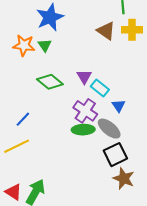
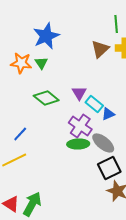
brown triangle: (106, 31) -> (100, 49), turned 42
blue triangle: (119, 106) -> (108, 114), moved, turned 40

